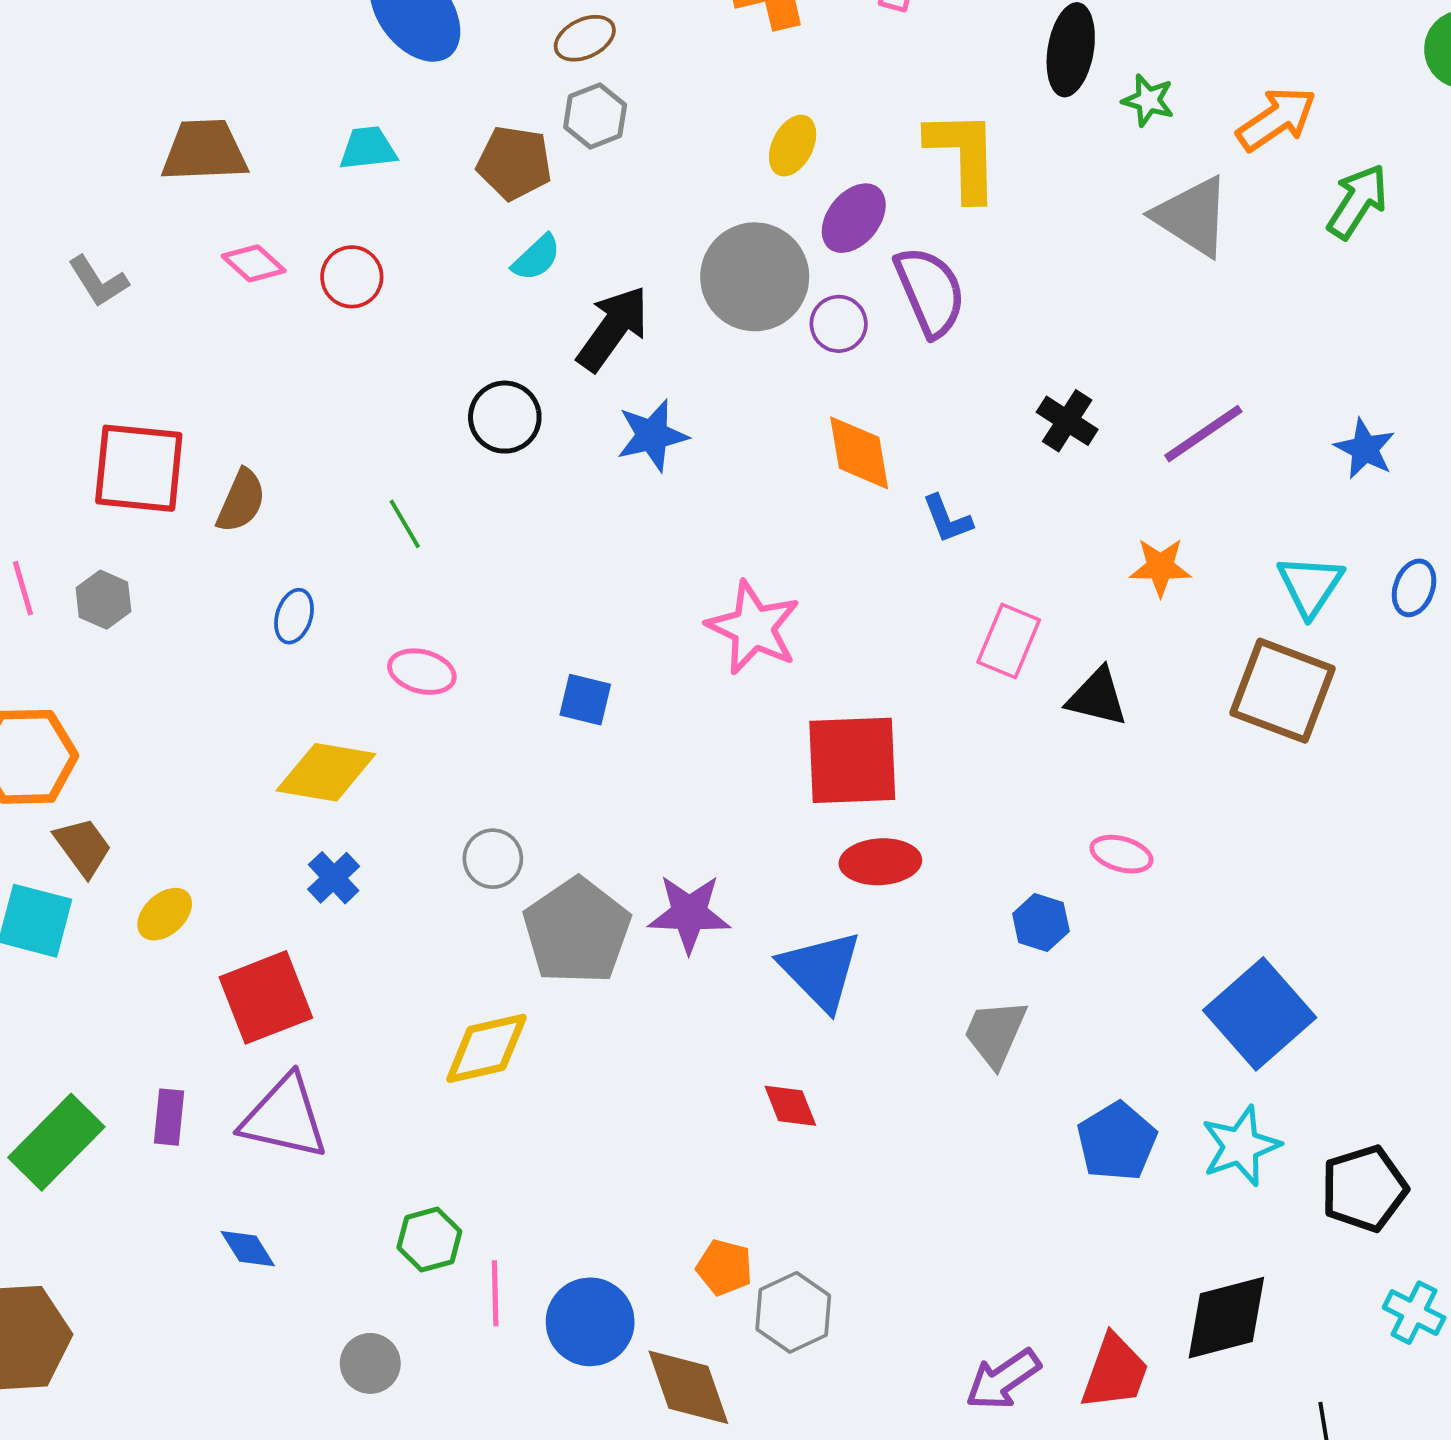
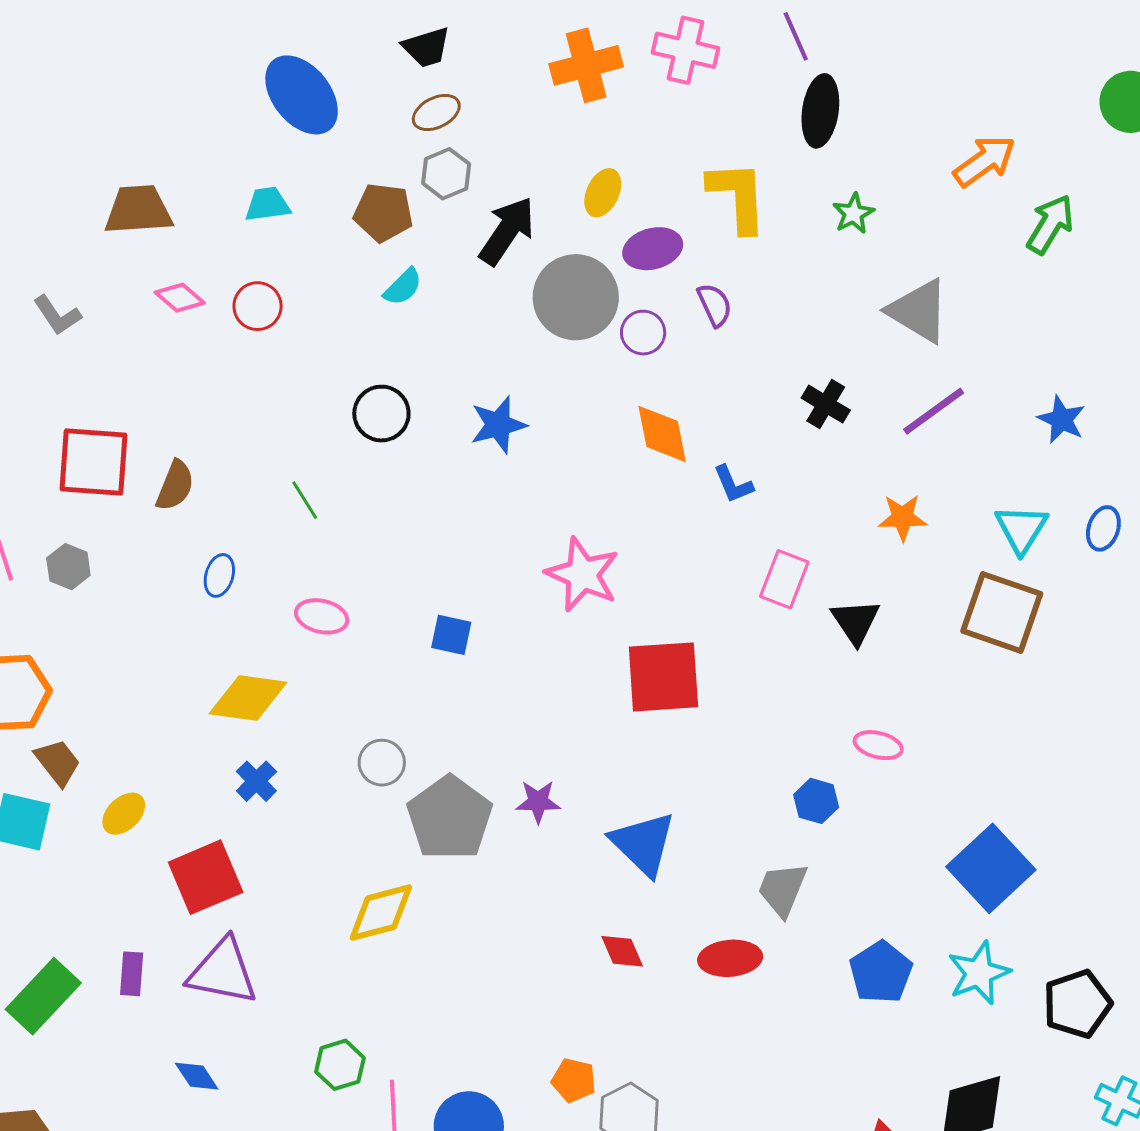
green star: (1148, 100) -> (853, 214), moved, turned 30
gray triangle: (1192, 216) -> (919, 311), moved
purple ellipse: (854, 218) -> (653, 249), turned 38
purple semicircle: (930, 291) -> (715, 305), size x0.6
black arrow: (613, 328) -> (507, 231), moved
black triangle: (1097, 697) -> (856, 622), turned 44
red ellipse: (880, 862) -> (730, 958), moved
purple star: (689, 914) -> (538, 802), size x0.7

